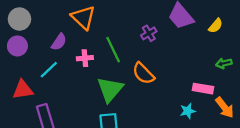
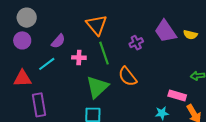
orange triangle: (83, 18) -> (97, 25), moved
yellow semicircle: (216, 26) -> (190, 35), moved, turned 56

